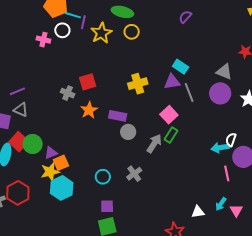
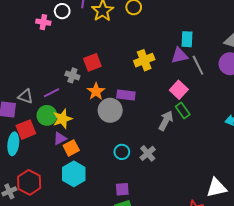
cyan rectangle: (181, 67) -> (187, 39), turned 63
purple line: (17, 91) -> (51, 93), moved
gray circle: (128, 132) -> (110, 110), moved, size x1.5
green rectangle: (171, 135) -> (183, 111), turned -63
red square: (19, 142) -> (26, 130), turned 30
green circle: (33, 144) -> (47, 115), moved
yellow star: (50, 172) -> (62, 119), moved
cyan circle: (103, 177) -> (122, 152), moved
white triangle: (198, 212) -> (216, 188), size x1.5

